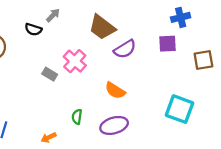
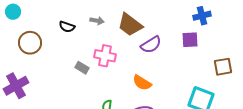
gray arrow: (53, 15) -> (97, 21), moved, turned 56
brown square: (203, 60) -> (223, 67), moved
pink cross: (75, 61) -> (105, 56), turned -30

